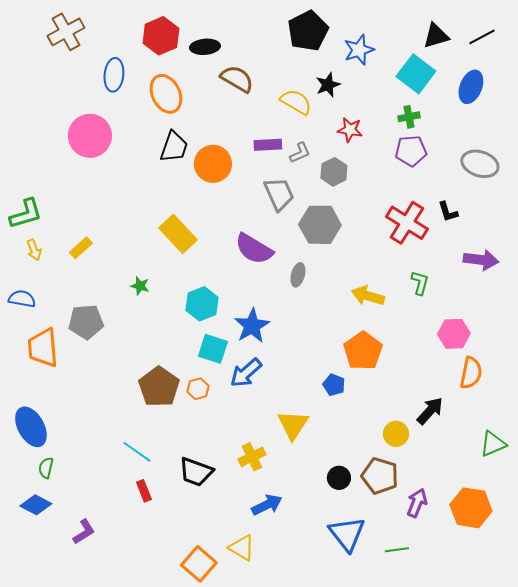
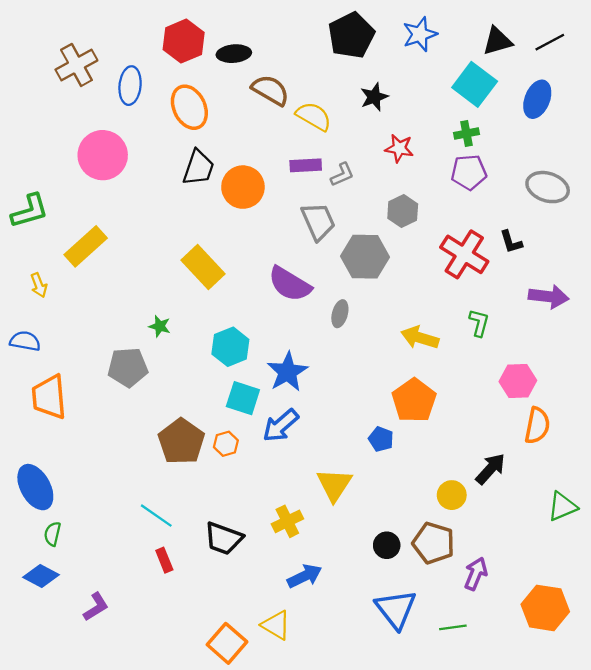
brown cross: (66, 32) -> (76, 65), moved
blue star: (359, 50) -> (420, 34), moved
yellow semicircle: (296, 102) -> (314, 116), moved
gray hexagon: (334, 172) -> (403, 211), moved
green L-shape: (26, 214) -> (30, 211), moved
yellow rectangle: (81, 248) -> (86, 246), moved, size x1.6
gray pentagon: (86, 322) -> (128, 367), moved
orange hexagon: (471, 508) -> (545, 608), moved

